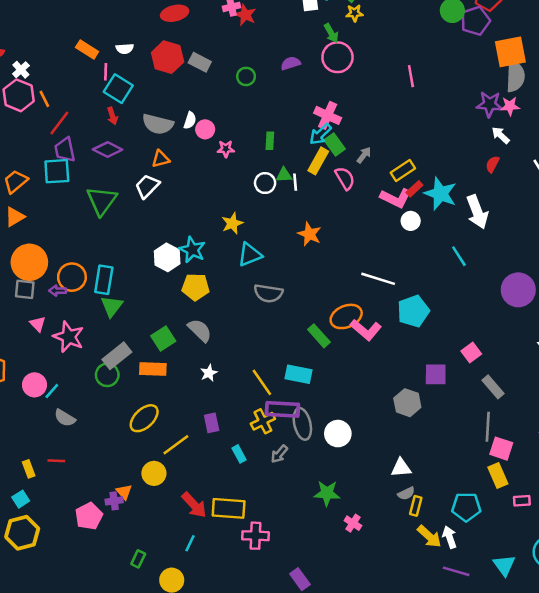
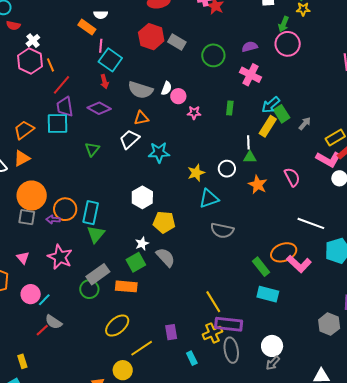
green arrow: (331, 33) -> (284, 24), turned 49
white semicircle: (125, 49) -> (101, 15), moved
green circle: (246, 76) -> (213, 55), size x1.5
pink cross: (328, 115) -> (251, 75), moved
green triangle: (284, 175) -> (250, 157), moved
pink semicircle: (345, 178) -> (292, 177), moved
white circle: (265, 183) -> (227, 169), moved
green triangle: (102, 201) -> (92, 149), size x0.6
cyan star: (192, 250) -> (159, 152), moved, turned -30
pink triangle: (38, 324) -> (23, 258), moved
white star: (209, 373) -> (142, 244), moved
cyan rectangle: (298, 374) -> (268, 294), moved
gray ellipse: (302, 424) -> (231, 350), moved
gray arrow: (279, 454) -> (273, 363), moved
red line: (56, 461) -> (42, 330), moved, turned -48

